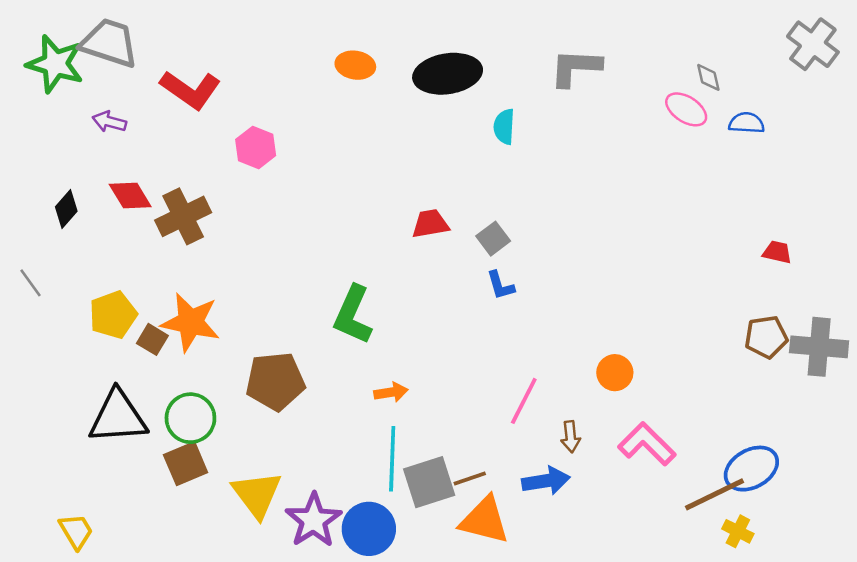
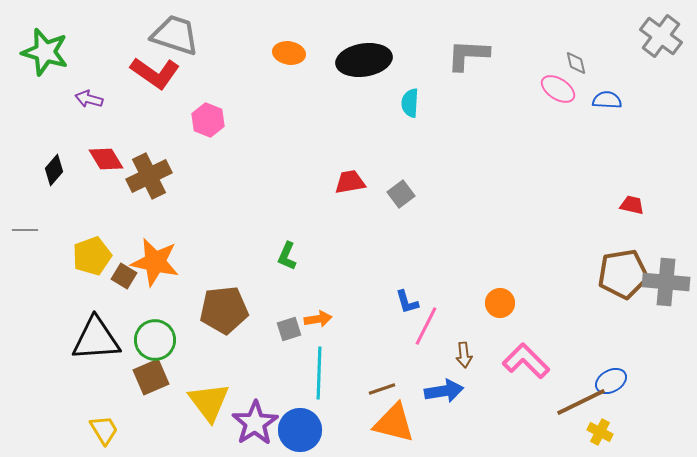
gray trapezoid: (109, 43) -> (175, 35), moved
gray line: (31, 283) -> (25, 230), turned -55
blue L-shape: (500, 285) -> (407, 302), moved
green L-shape: (353, 315) -> (287, 256), size x0.6
brown pentagon: (766, 337) -> (623, 274), size x1.4
blue ellipse: (751, 469) -> (611, 381), size x0.7
gray square: (429, 482) -> (289, 329), moved, size x0.6
yellow trapezoid: (76, 531) -> (104, 430), moved

